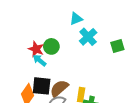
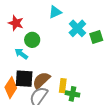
cyan cross: (88, 37) -> (77, 28), moved
red star: (36, 49) -> (16, 23), moved

